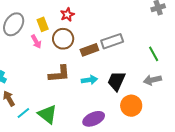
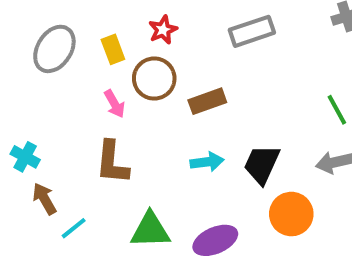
gray rectangle: (112, 41) -> (252, 31), moved
pink arrow: (36, 42) -> (115, 104), moved
brown L-shape: (59, 74) -> (112, 162), moved, turned 100
green triangle: (47, 114) -> (150, 230), moved, turned -40

